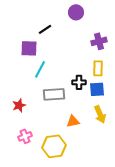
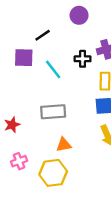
cyan line: (40, 69) -> (53, 69), moved, turned -66
black cross: (79, 82) -> (83, 59), moved
orange triangle: (73, 121) -> (64, 145), moved

